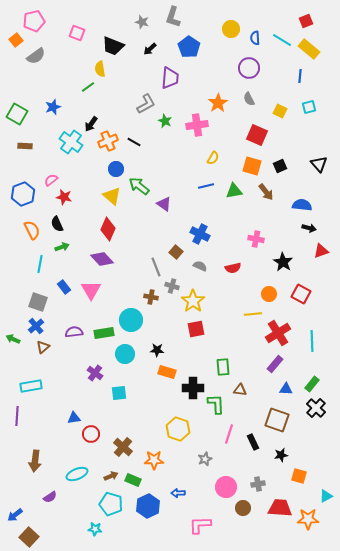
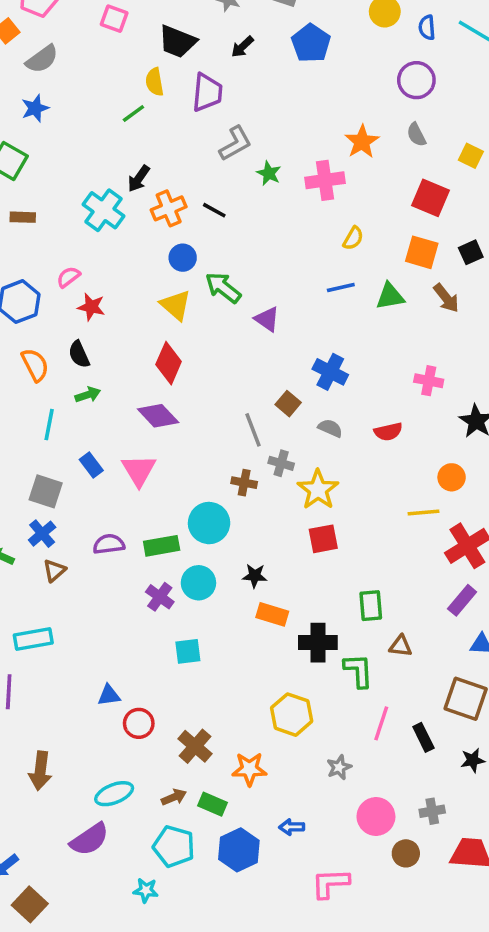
purple trapezoid: (170, 78) -> (207, 92), moved
blue star: (53, 107) -> (35, 108), moved
purple cross: (95, 373) -> (160, 597), moved
purple semicircle: (50, 497) -> (90, 839), moved, size x1.6

